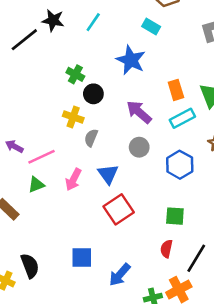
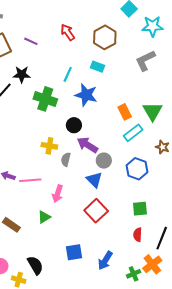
cyan line: (93, 22) -> (68, 74), moved
green cross: (75, 74) -> (45, 99), moved, size x1.6
black circle: (93, 94) -> (74, 125), moved
purple arrow: (139, 112) -> (87, 145), moved
pink line: (41, 157) -> (30, 180), turned 30
blue triangle: (108, 174) -> (94, 180), moved
green triangle: (36, 185) -> (44, 217), moved

